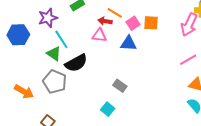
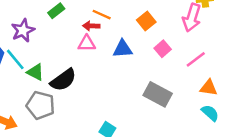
pink square: (133, 23) -> (163, 49), moved
orange square: (151, 23) -> (146, 21), turned -35
cyan line: (61, 39) -> (15, 59), moved
gray rectangle: (120, 86) -> (158, 94), moved, size x1.6

